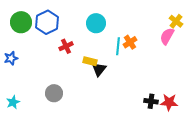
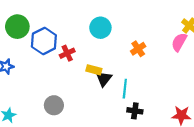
blue hexagon: (47, 22) -> (44, 41), moved
cyan line: (118, 46) -> (125, 89), moved
black cross: (151, 101) -> (135, 111), moved

